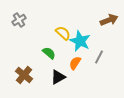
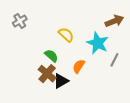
cyan star: (80, 41) -> (98, 43), moved
gray line: (99, 57) -> (114, 60), moved
brown cross: (24, 75) -> (47, 74), moved

